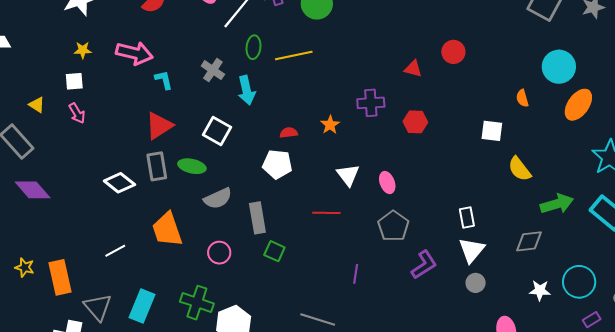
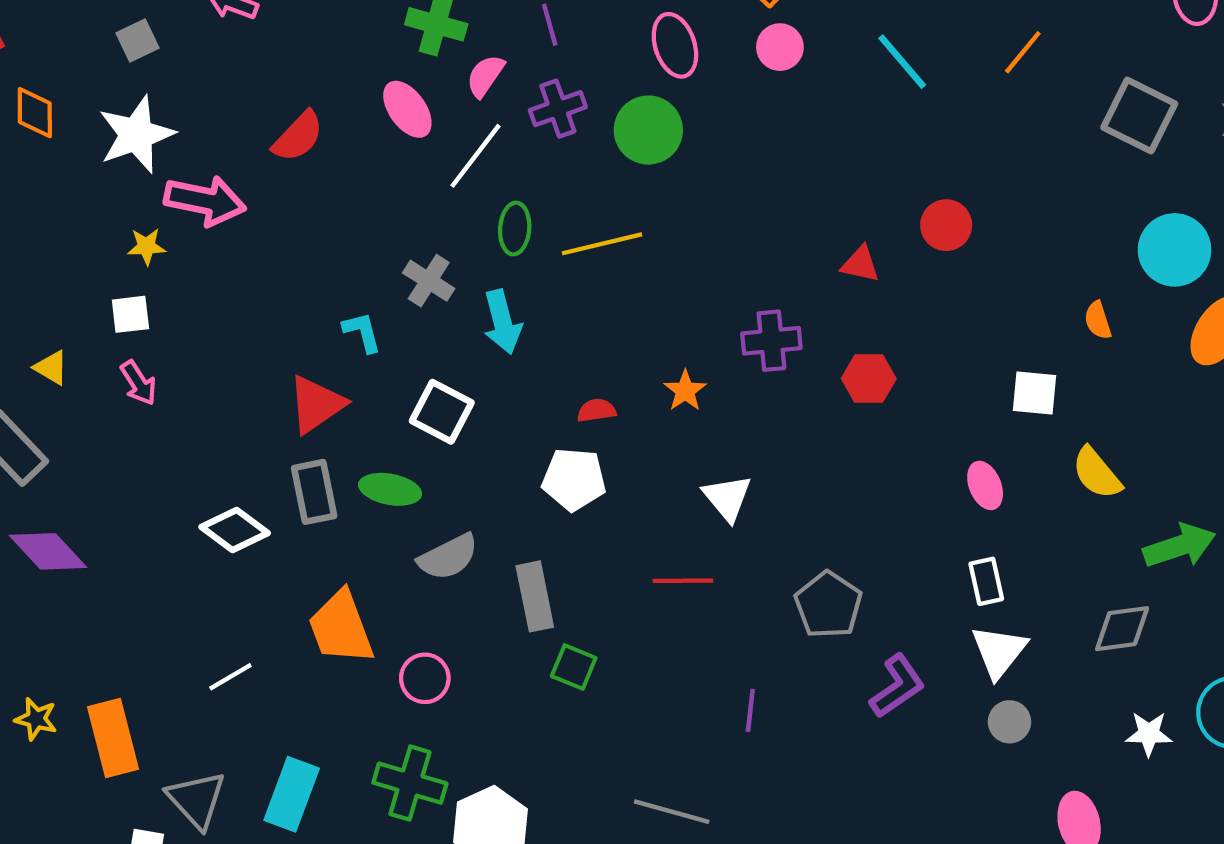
pink arrow: (134, 53) -> (205, 201), moved
cyan L-shape: (164, 80) -> (362, 332), moved
pink ellipse: (387, 183) -> (985, 485), moved
pink circle: (219, 253) -> (425, 678), moved

